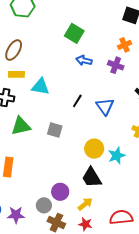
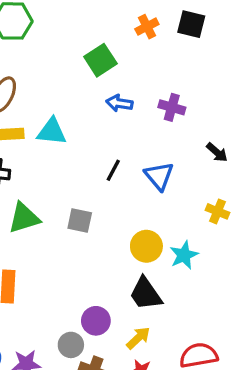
green square: (74, 33) -> (100, 60), turned 30
orange cross: (124, 45) -> (147, 27), moved
cyan triangle: (40, 87) -> (52, 131), moved

